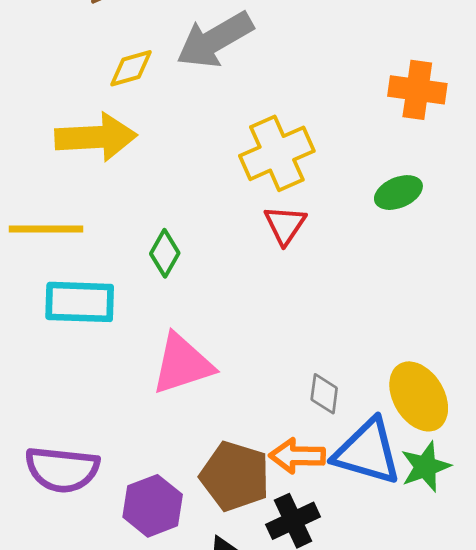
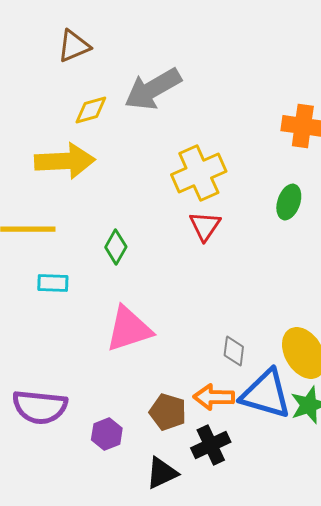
green ellipse: (398, 193) -> (289, 202), turned -48
cyan rectangle: (80, 302) -> (53, 283), size x0.6
brown pentagon: (235, 476) -> (168, 412), size x0.7
purple hexagon: (153, 506) -> (107, 434), size x0.7

